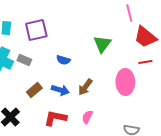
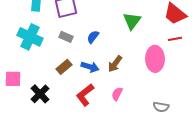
gray rectangle: (24, 60) -> (66, 37), moved
blue semicircle: (63, 60) -> (93, 37), turned 112
red L-shape: (55, 118) -> (85, 95), turned -50

